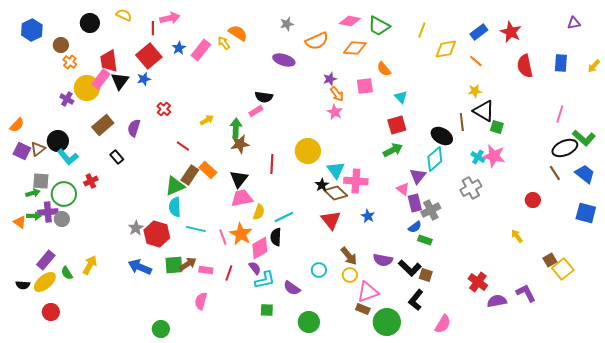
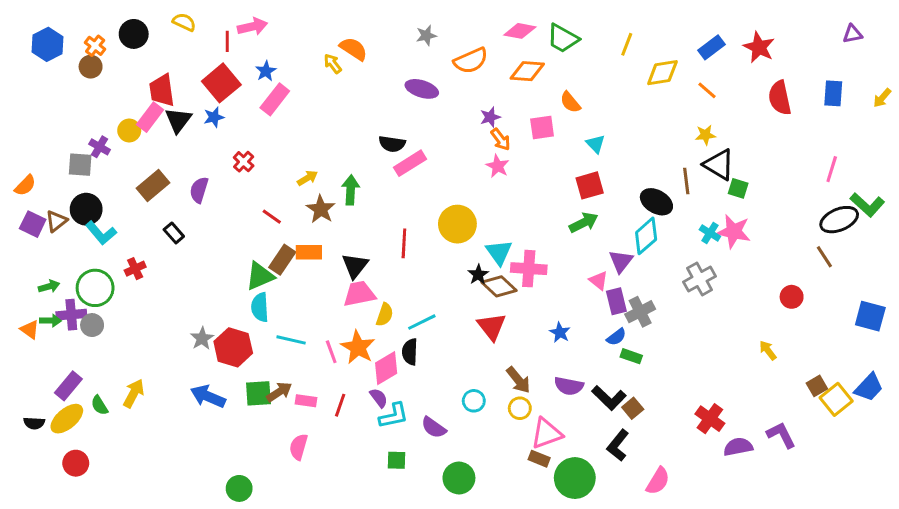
pink rectangle: (201, 50) -> (275, 99), moved
orange cross: (70, 62) -> (95, 46), moved
yellow circle: (87, 88) -> (129, 130), size x0.6
pink rectangle: (256, 111) -> (410, 163), moved, size x1.5
brown star: (240, 144) -> (321, 209), moved, turned -30
orange rectangle: (208, 170) -> (309, 252), turned -42
blue trapezoid: (585, 174) -> (869, 387), moved, turned 95
gray square: (41, 181) -> (80, 165), moved
blue star: (368, 216) -> (560, 332), moved
brown square: (426, 275) -> (633, 408), turned 32

